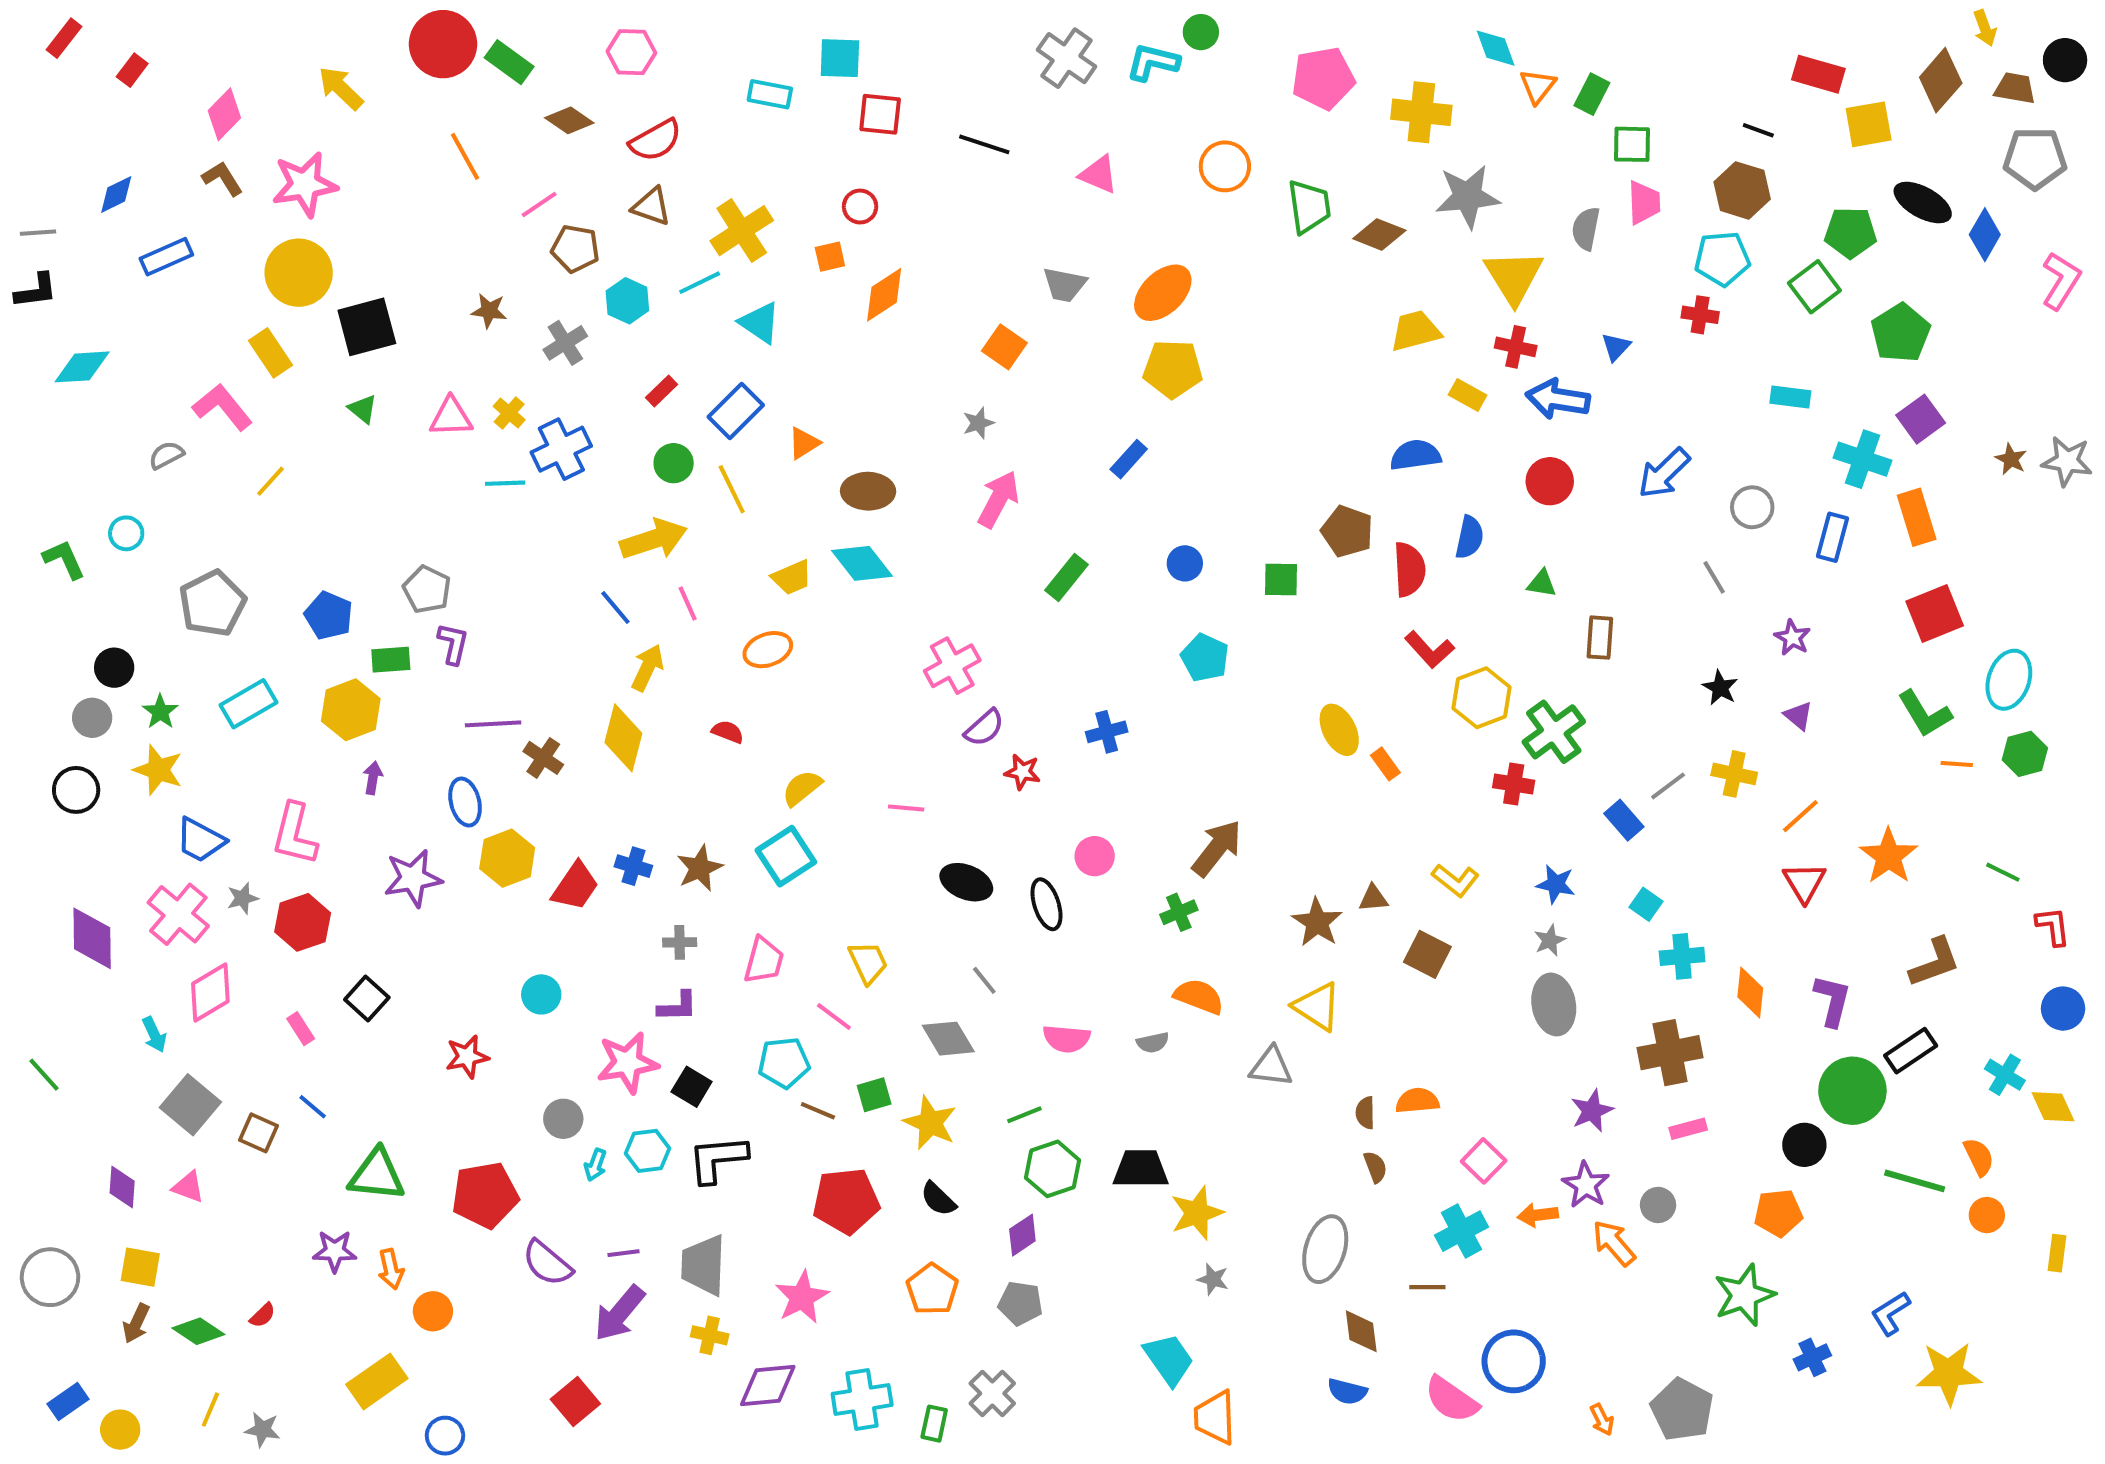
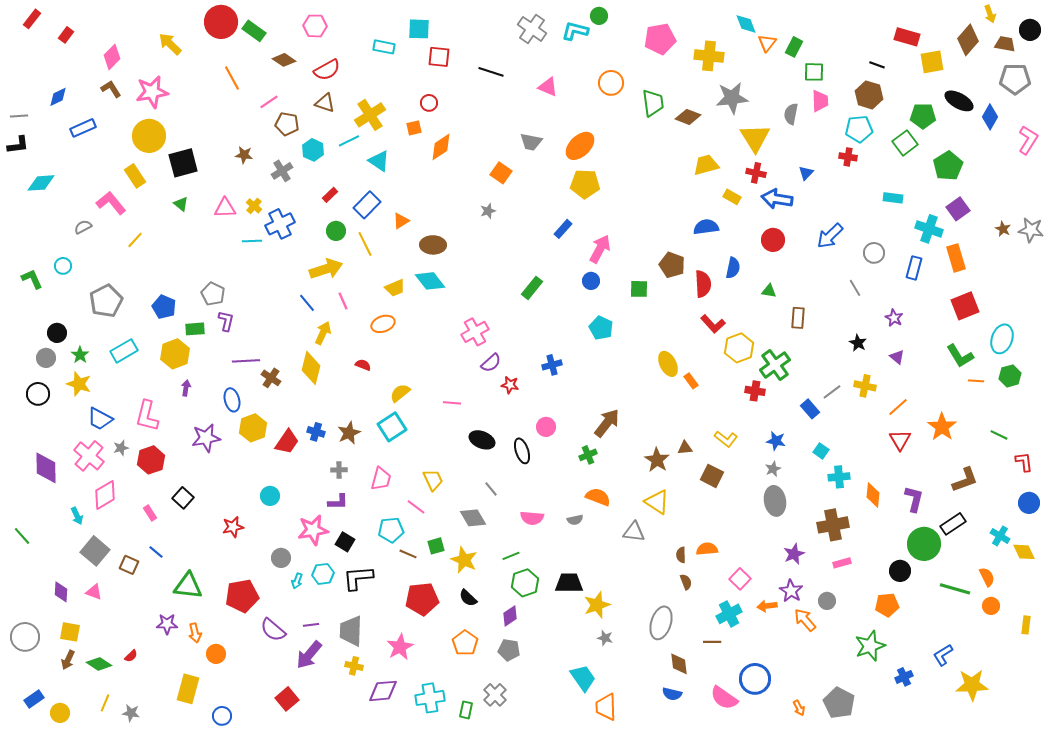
pink arrow: (998, 499) -> (600, 249), moved
yellow rectangle: (377, 1381) -> (188, 689), turned -40

